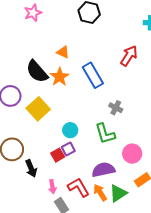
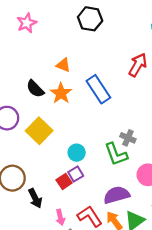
black semicircle: (37, 72) -> (35, 89), size x0.7
gray cross: (116, 108) -> (128, 138), moved

